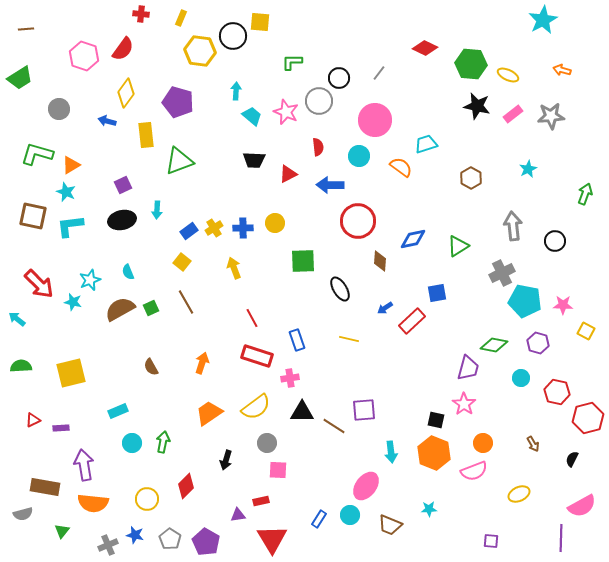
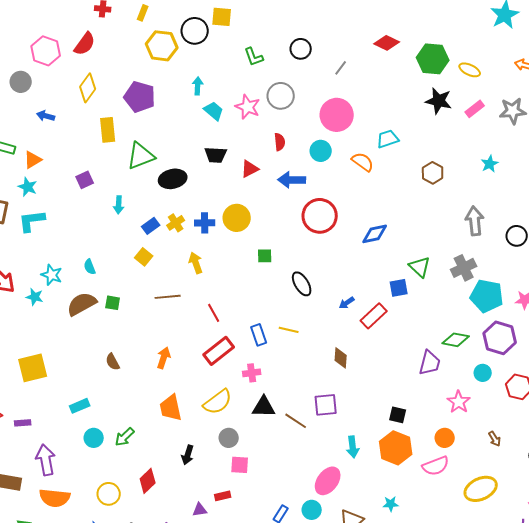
green L-shape: (292, 62) -> (254, 57), turned -110
black circle: (339, 78) -> (301, 49), moved
gray circle: (59, 109) -> (21, 82), moved
blue arrow: (107, 121) -> (46, 116), moved
black ellipse: (122, 220) -> (173, 179), moved
yellow circle: (275, 223) -> (237, 218), size x1.4
green triangle: (458, 246) -> (420, 267), moved, turned -45
green square: (303, 261) -> (265, 256), size x0.6
brown diamond: (380, 261) -> (341, 358), moved
cyan star: (90, 280) -> (52, 275), turned -30
brown line: (186, 302) -> (168, 297), moved, turned -65
green square: (151, 308) -> (113, 303), turned 35
yellow line: (349, 339) -> (289, 330), moved
purple hexagon: (538, 343) -> (500, 338), size x1.5
red rectangle: (257, 356) -> (219, 351), turned -56
pink star: (464, 404) -> (459, 402), moved
orange trapezoid: (209, 413) -> (171, 408), turned -68
green arrow: (163, 442) -> (125, 437), turned -145
yellow ellipse: (519, 494) -> (481, 489), size x1.5

